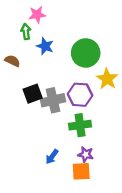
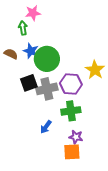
blue star: (45, 46) -> (31, 51), moved
green circle: (86, 53) -> (47, 59), moved
blue arrow: (52, 157) -> (46, 127), moved

